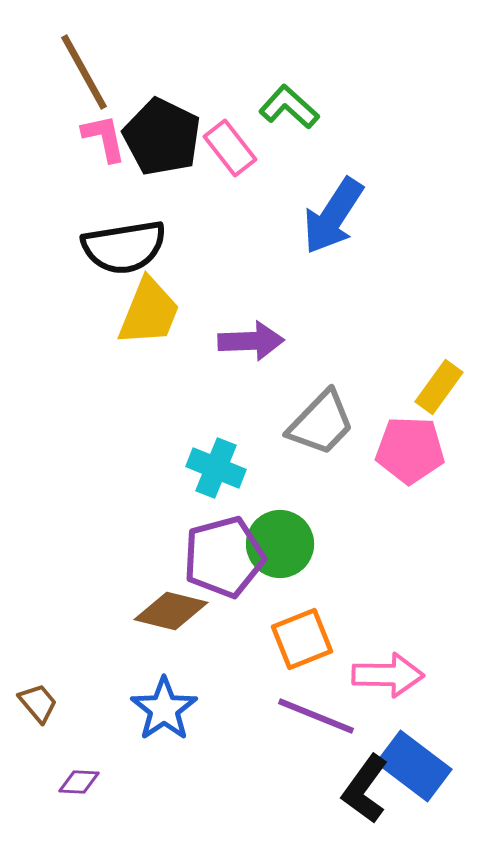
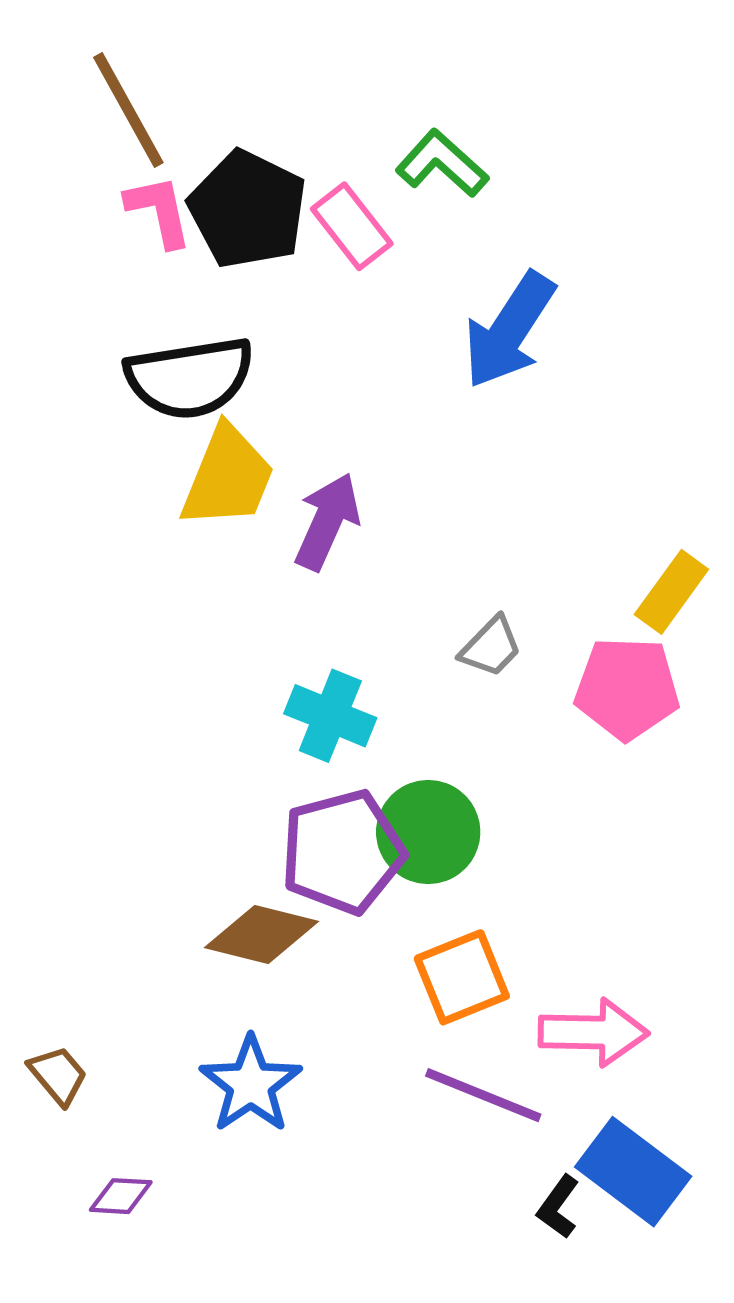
purple arrow: (251, 341) -> (327, 521), moved, turned -64
gray trapezoid: (321, 423) -> (491, 647), size x0.6
black L-shape: (365, 789) -> (558, 1207), size x0.6

